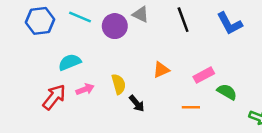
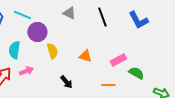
purple circle: (115, 26) -> (37, 32), moved
cyan semicircle: (70, 62) -> (14, 50), turned -60
orange triangle: (161, 70) -> (85, 56), turned 40
yellow semicircle: (119, 84) -> (52, 51), moved

